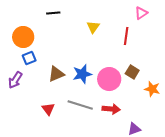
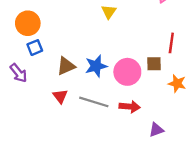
red line: (126, 36) -> (171, 43), moved
brown square: (132, 72) -> (154, 64), turned -32
purple arrow: (15, 80) -> (19, 73), turned -72
red triangle: (48, 109) -> (60, 96), moved

